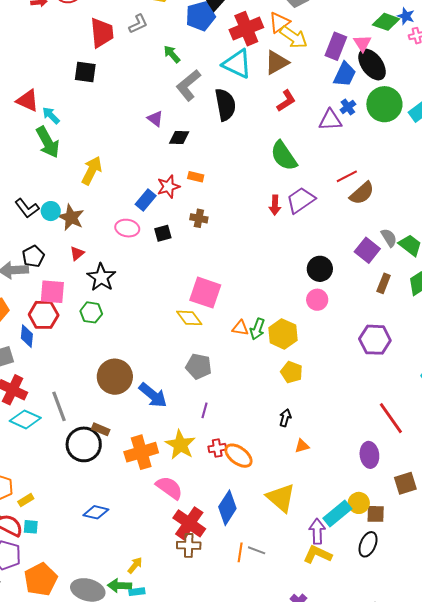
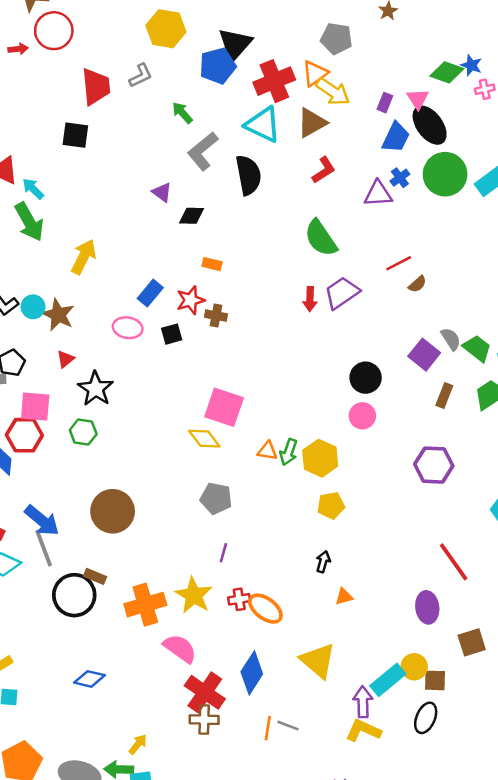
purple rectangle: (336, 46) -> (385, 103), size x0.6
red star: (168, 187) -> (190, 300), moved
brown semicircle: (362, 193) -> (417, 284), size x0.6
yellow pentagon: (292, 372) -> (331, 505), turned -30
blue arrow: (153, 395) -> (42, 520), moved

